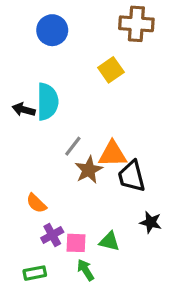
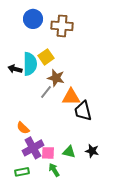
brown cross: (136, 24) -> (62, 26), moved
yellow square: (111, 70) -> (46, 57), moved
brown star: (89, 170) -> (56, 78), moved, turned -30
black star: (151, 222) -> (92, 151), moved
purple cross: (52, 235) -> (33, 148), size x1.5

